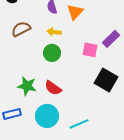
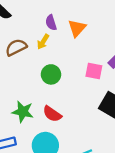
yellow arrow: (54, 32) -> (43, 42), moved, turned -64

